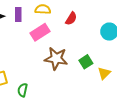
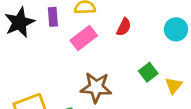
red semicircle: (71, 19) -> (124, 27), moved
brown star: (56, 58) -> (96, 87), moved

